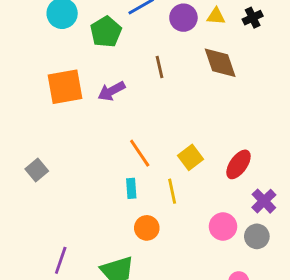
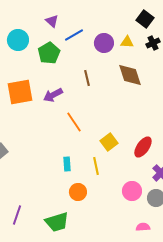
orange line: (140, 153) -> (74, 122), moved

